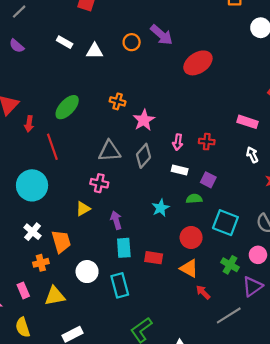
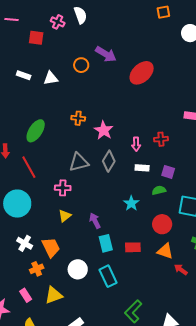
pink cross: (99, 183) -> (63, 188), moved

